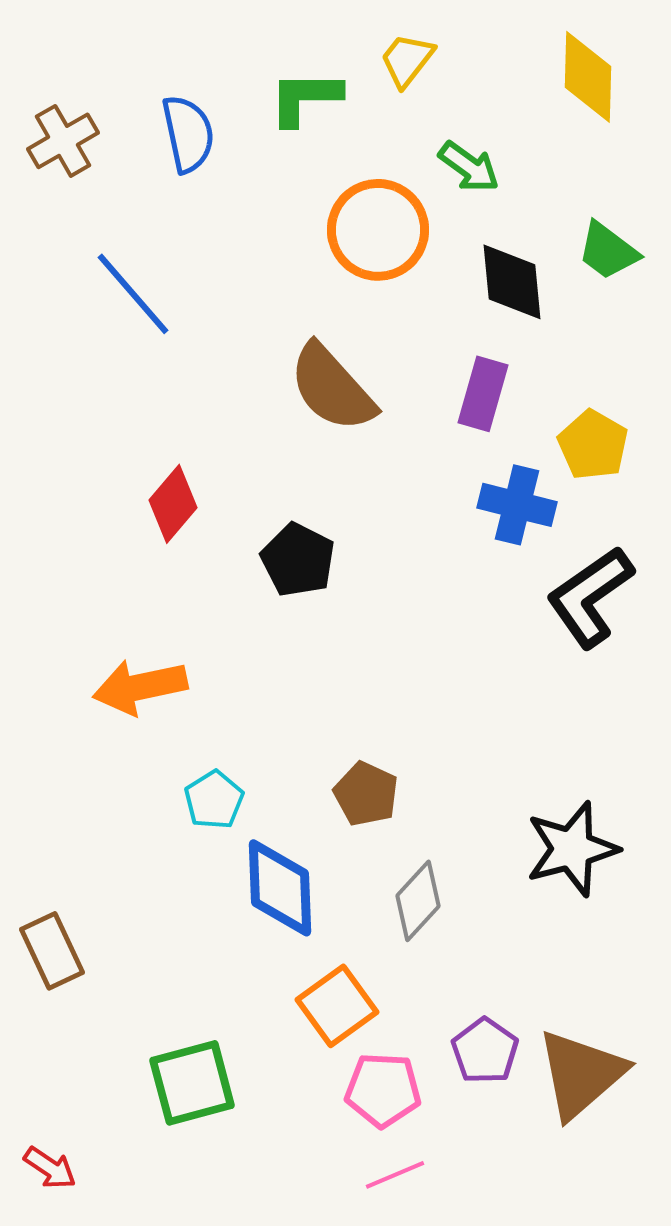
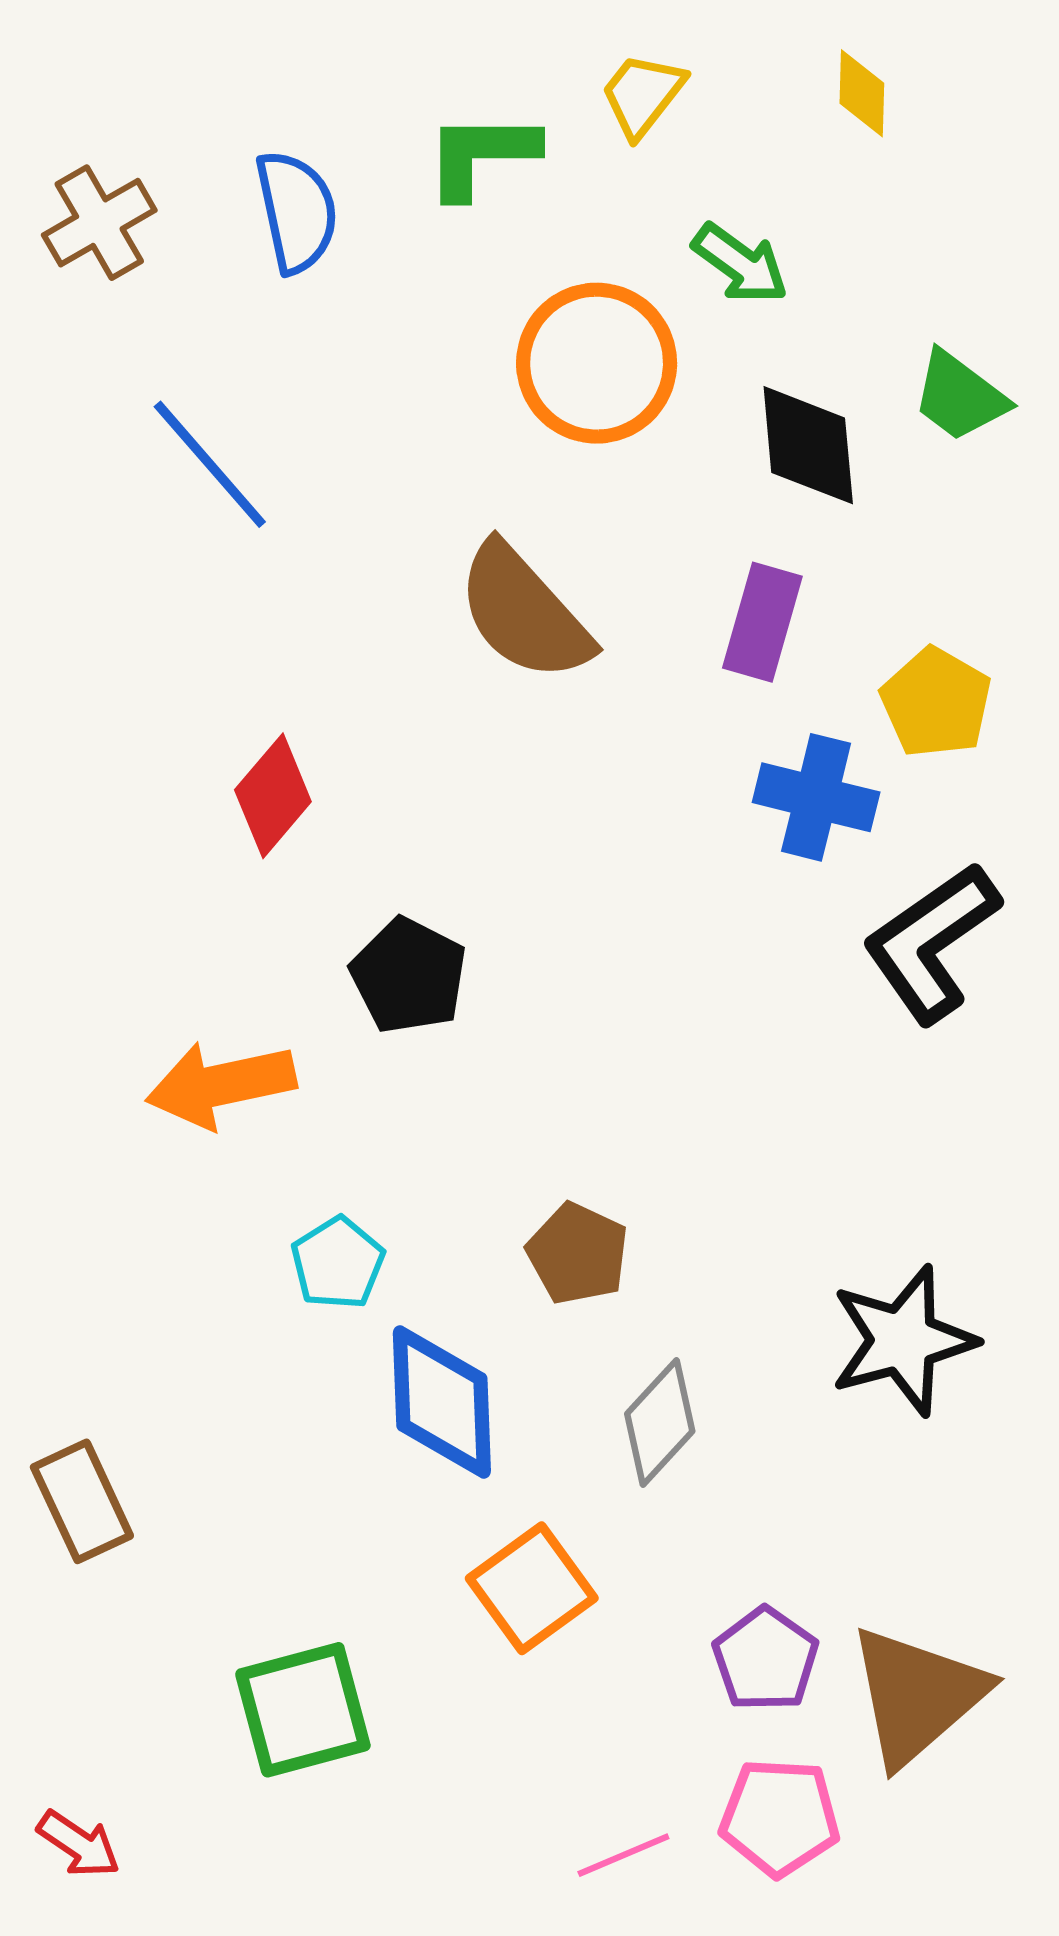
yellow diamond: (588, 77) -> (862, 93), moved, size x0.6
black pentagon: (298, 560) -> (409, 976), moved
pink pentagon: (383, 1090) -> (780, 1817), moved

